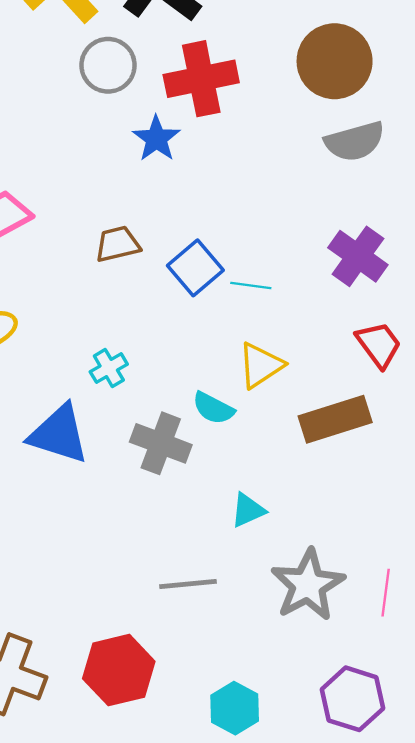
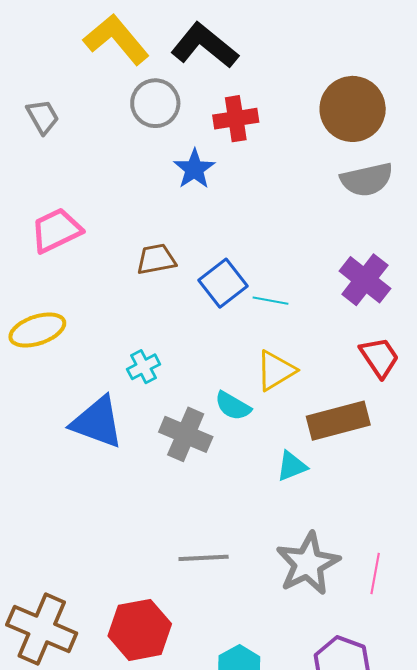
red cross: (201, 79) -> (236, 119), size x0.7
cyan triangle: (248, 510) -> (292, 466), moved

